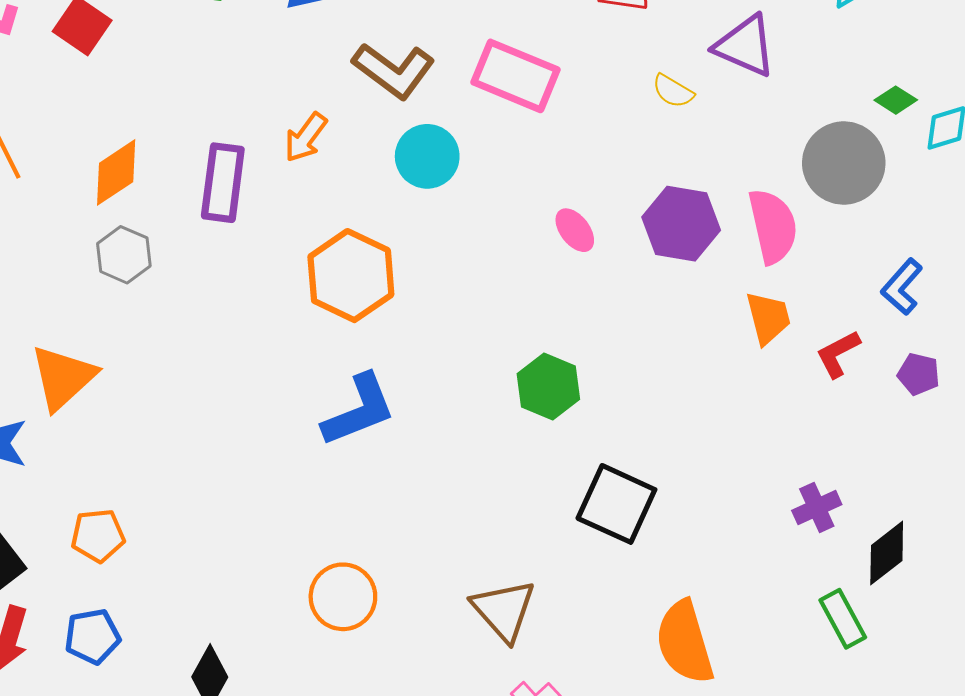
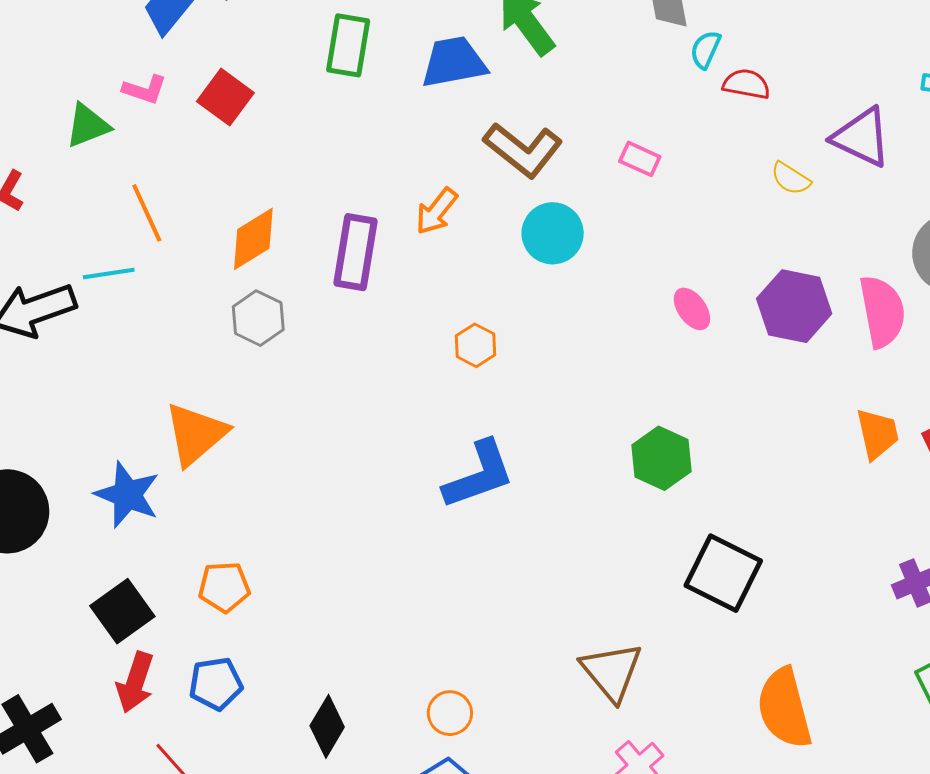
pink rectangle: (515, 76) -> (640, 159), size x0.5
orange hexagon: (351, 276) -> (475, 345), size x0.5
orange trapezoid: (768, 318) -> (877, 434), moved
orange circle: (343, 597) -> (450, 713), moved, size x0.7

